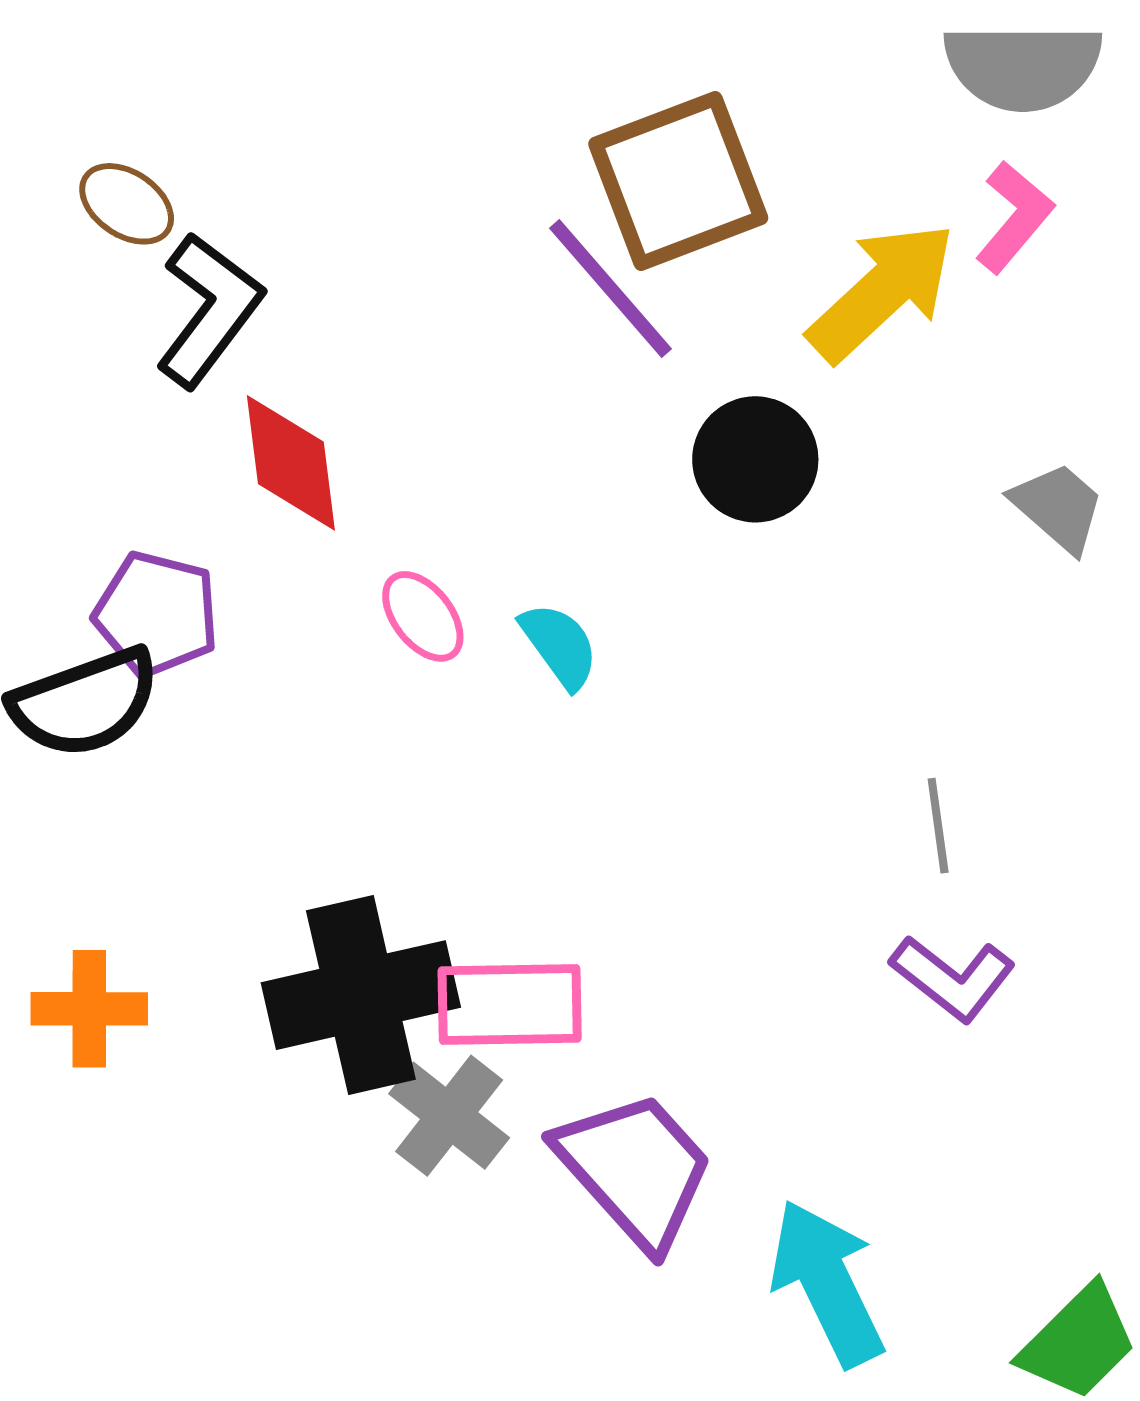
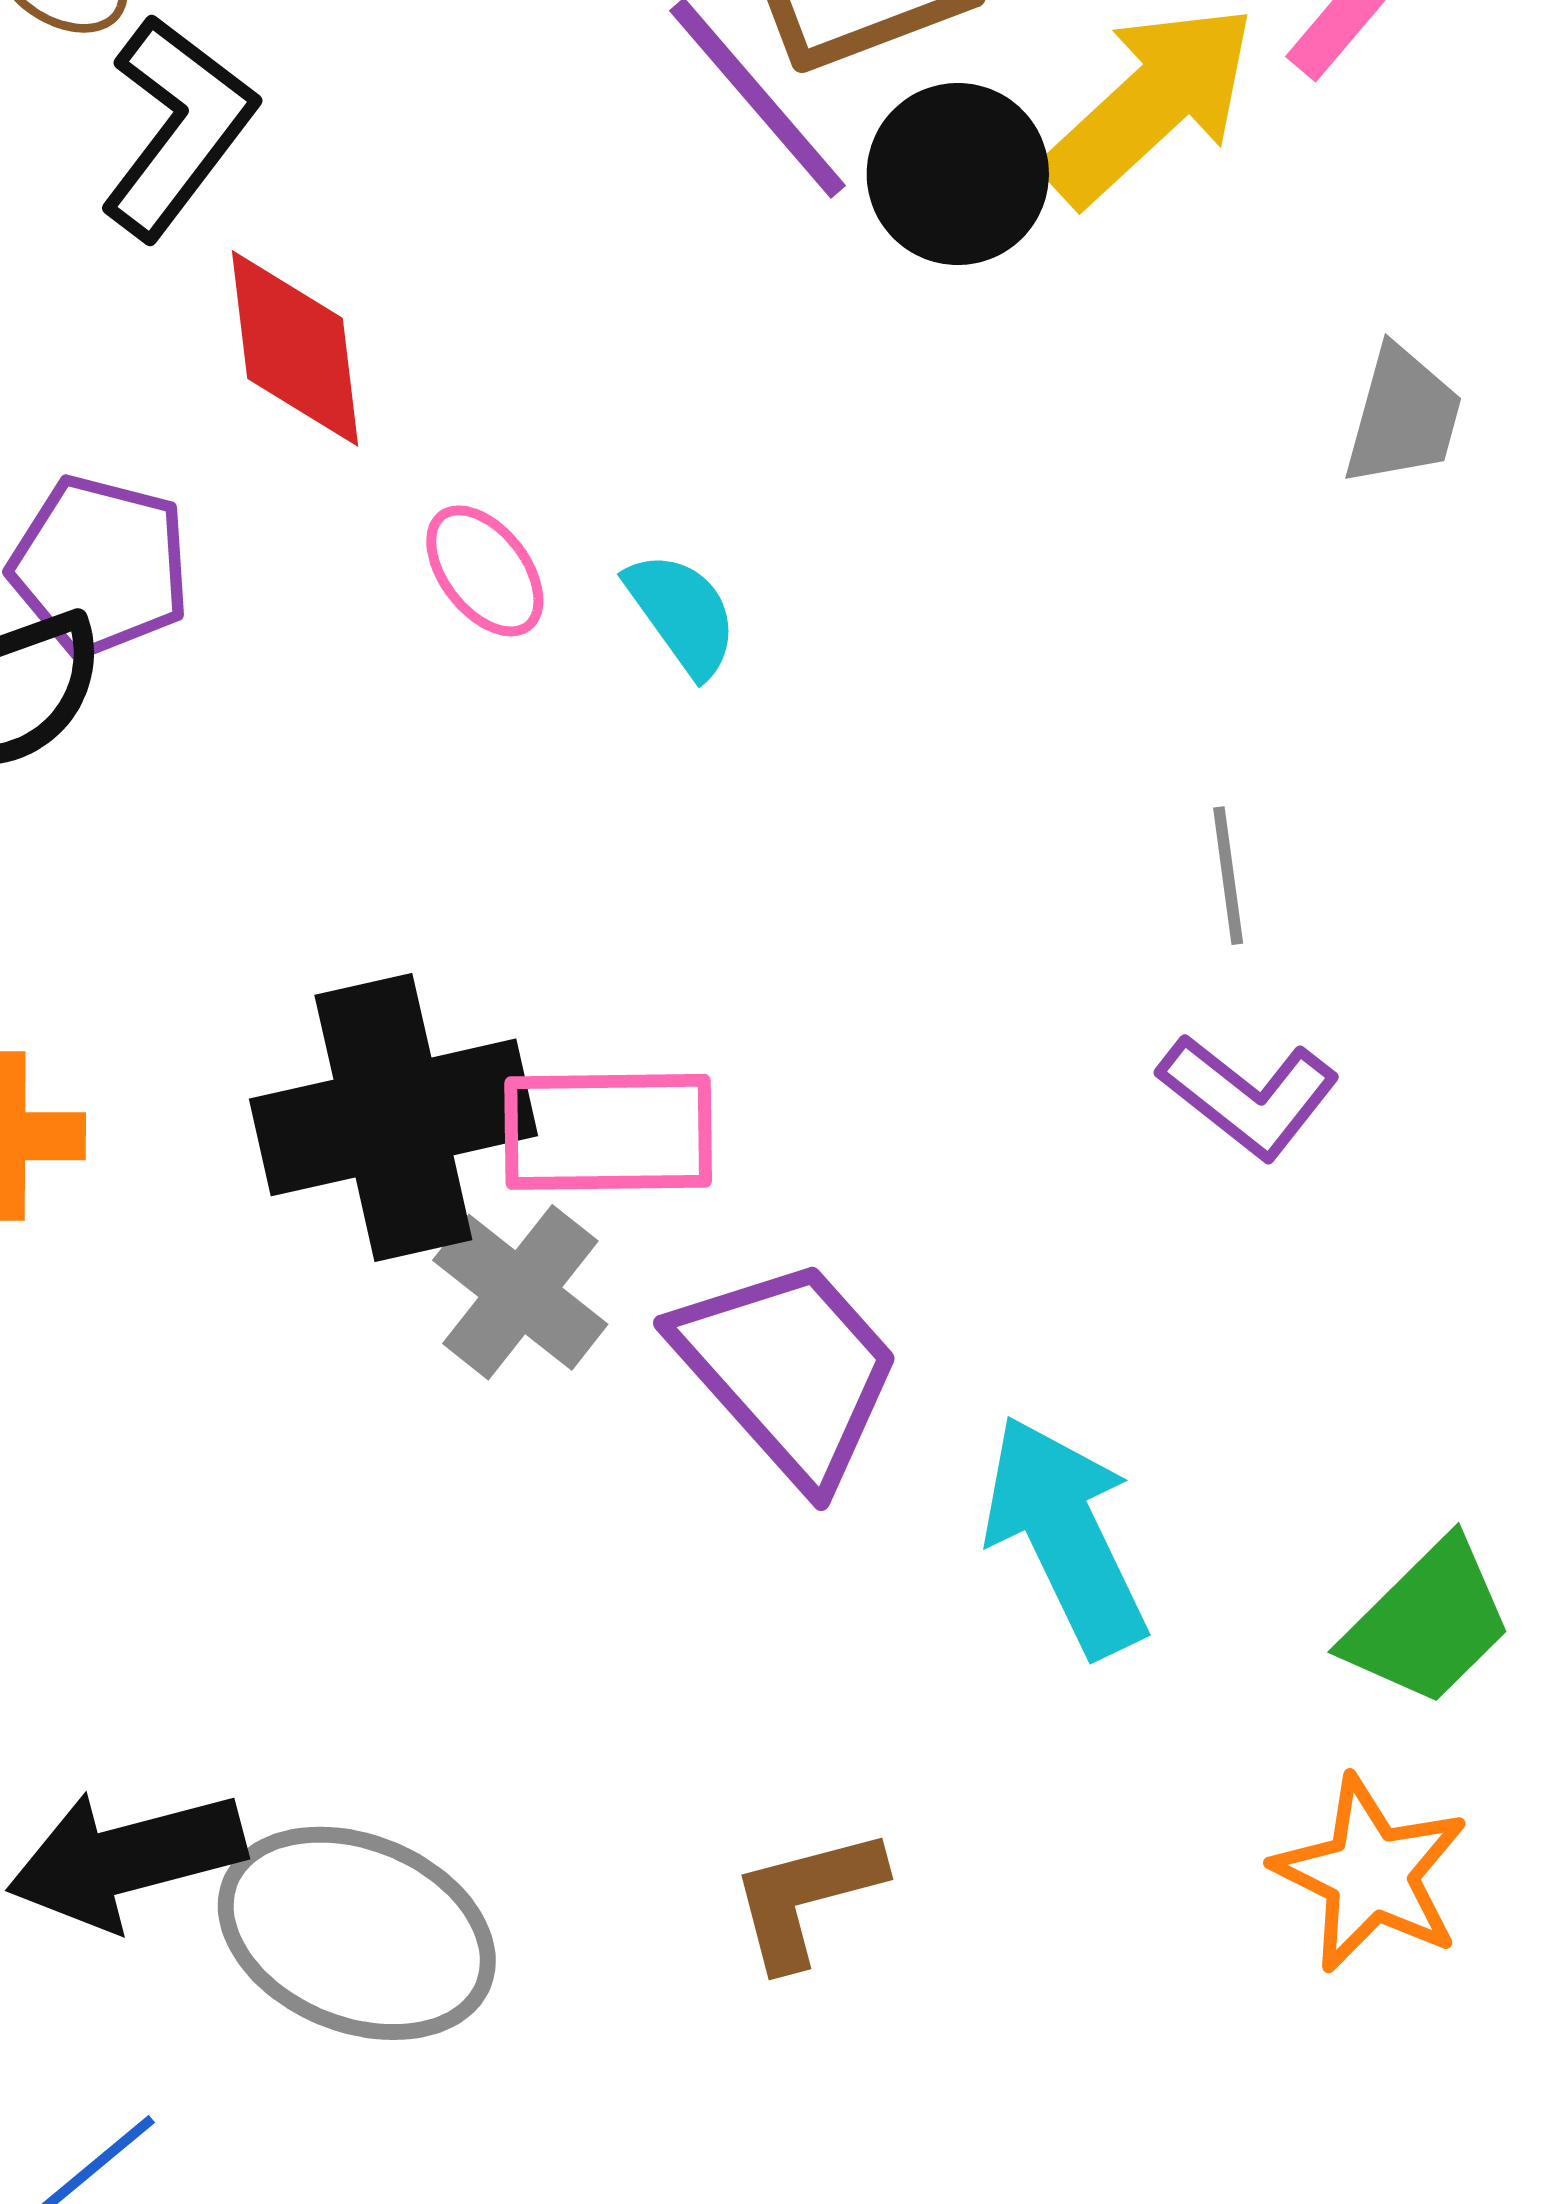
black circle: (755, 459) -> (958, 174), moved
gray trapezoid: (1058, 507) -> (1403, 416), turned 64

